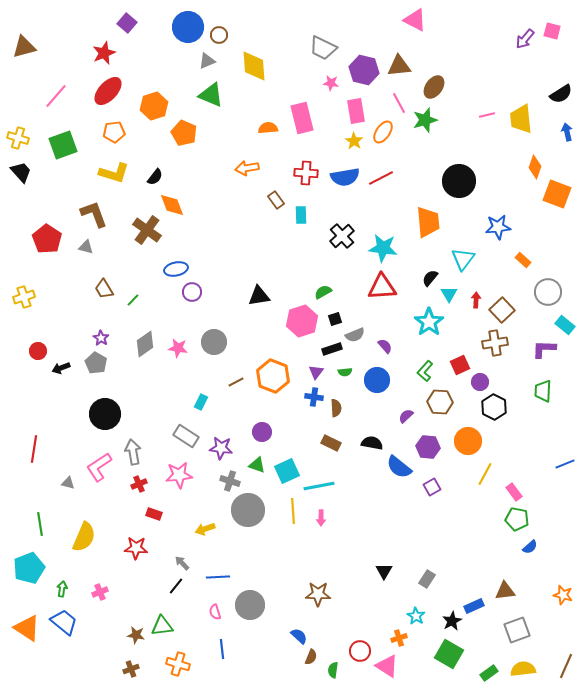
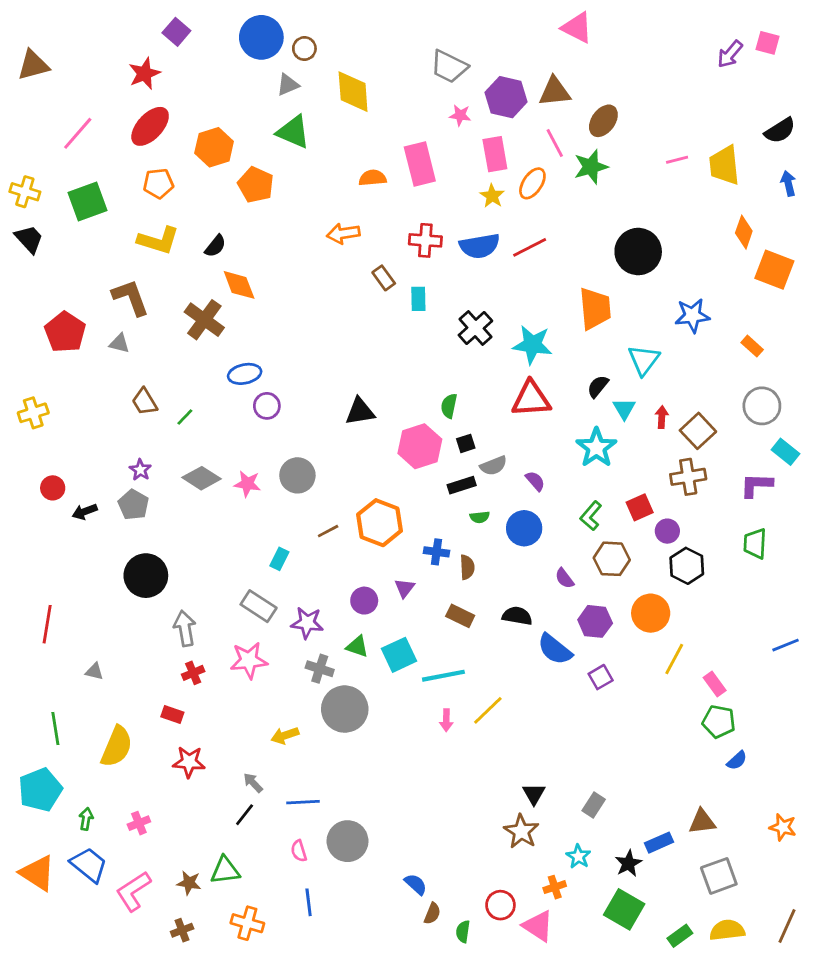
orange rectangle: (523, 260) -> (752, 346), moved
green semicircle: (323, 292) -> (449, 406), turned -48
gray diamond: (145, 344) -> (201, 478), turned 68
purple triangle: (316, 372) -> (405, 588), moved
purple semicircle: (406, 416) -> (564, 578), turned -84
pink L-shape: (99, 467) -> (133, 891), moved
yellow line: (293, 511) -> (488, 710), moved, turned 50
red rectangle: (154, 514) -> (172, 715), moved
brown star: (318, 594) -> (521, 831), moved, turned 30

